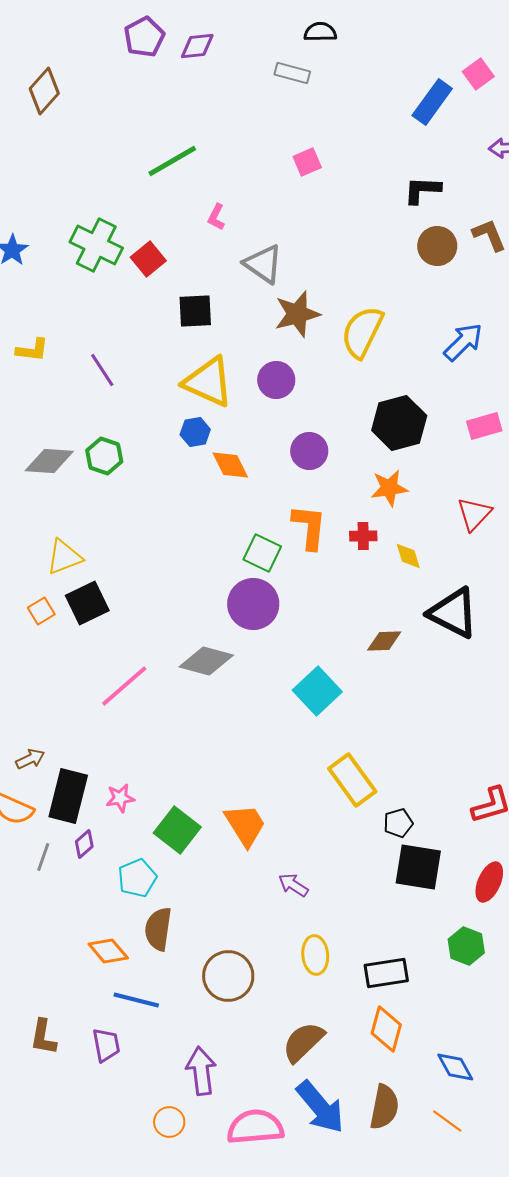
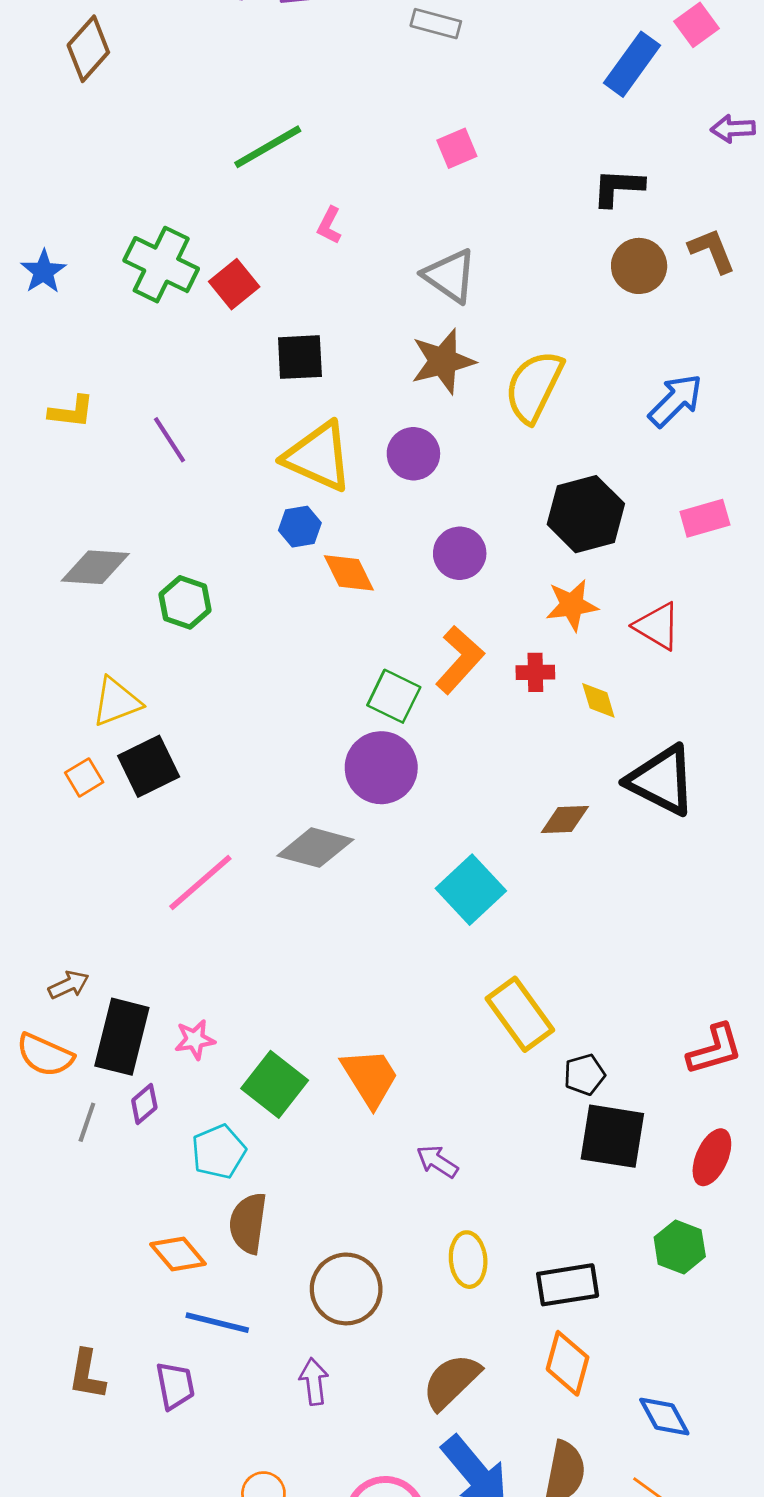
gray triangle: (263, 264) -> (450, 276), moved
green hexagon: (104, 456) -> (185, 602), moved
red triangle: (474, 514) -> (657, 626), moved, turned -42
orange L-shape: (309, 527) -> (460, 660), turned 36
purple arrow: (201, 1071) -> (314, 1381), moved, size x0.7

